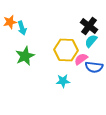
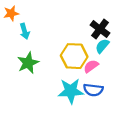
orange star: (10, 22) -> (11, 13), moved
blue semicircle: (94, 67) -> (93, 90), moved
cyan star: (63, 81) -> (71, 91), size x1.6

